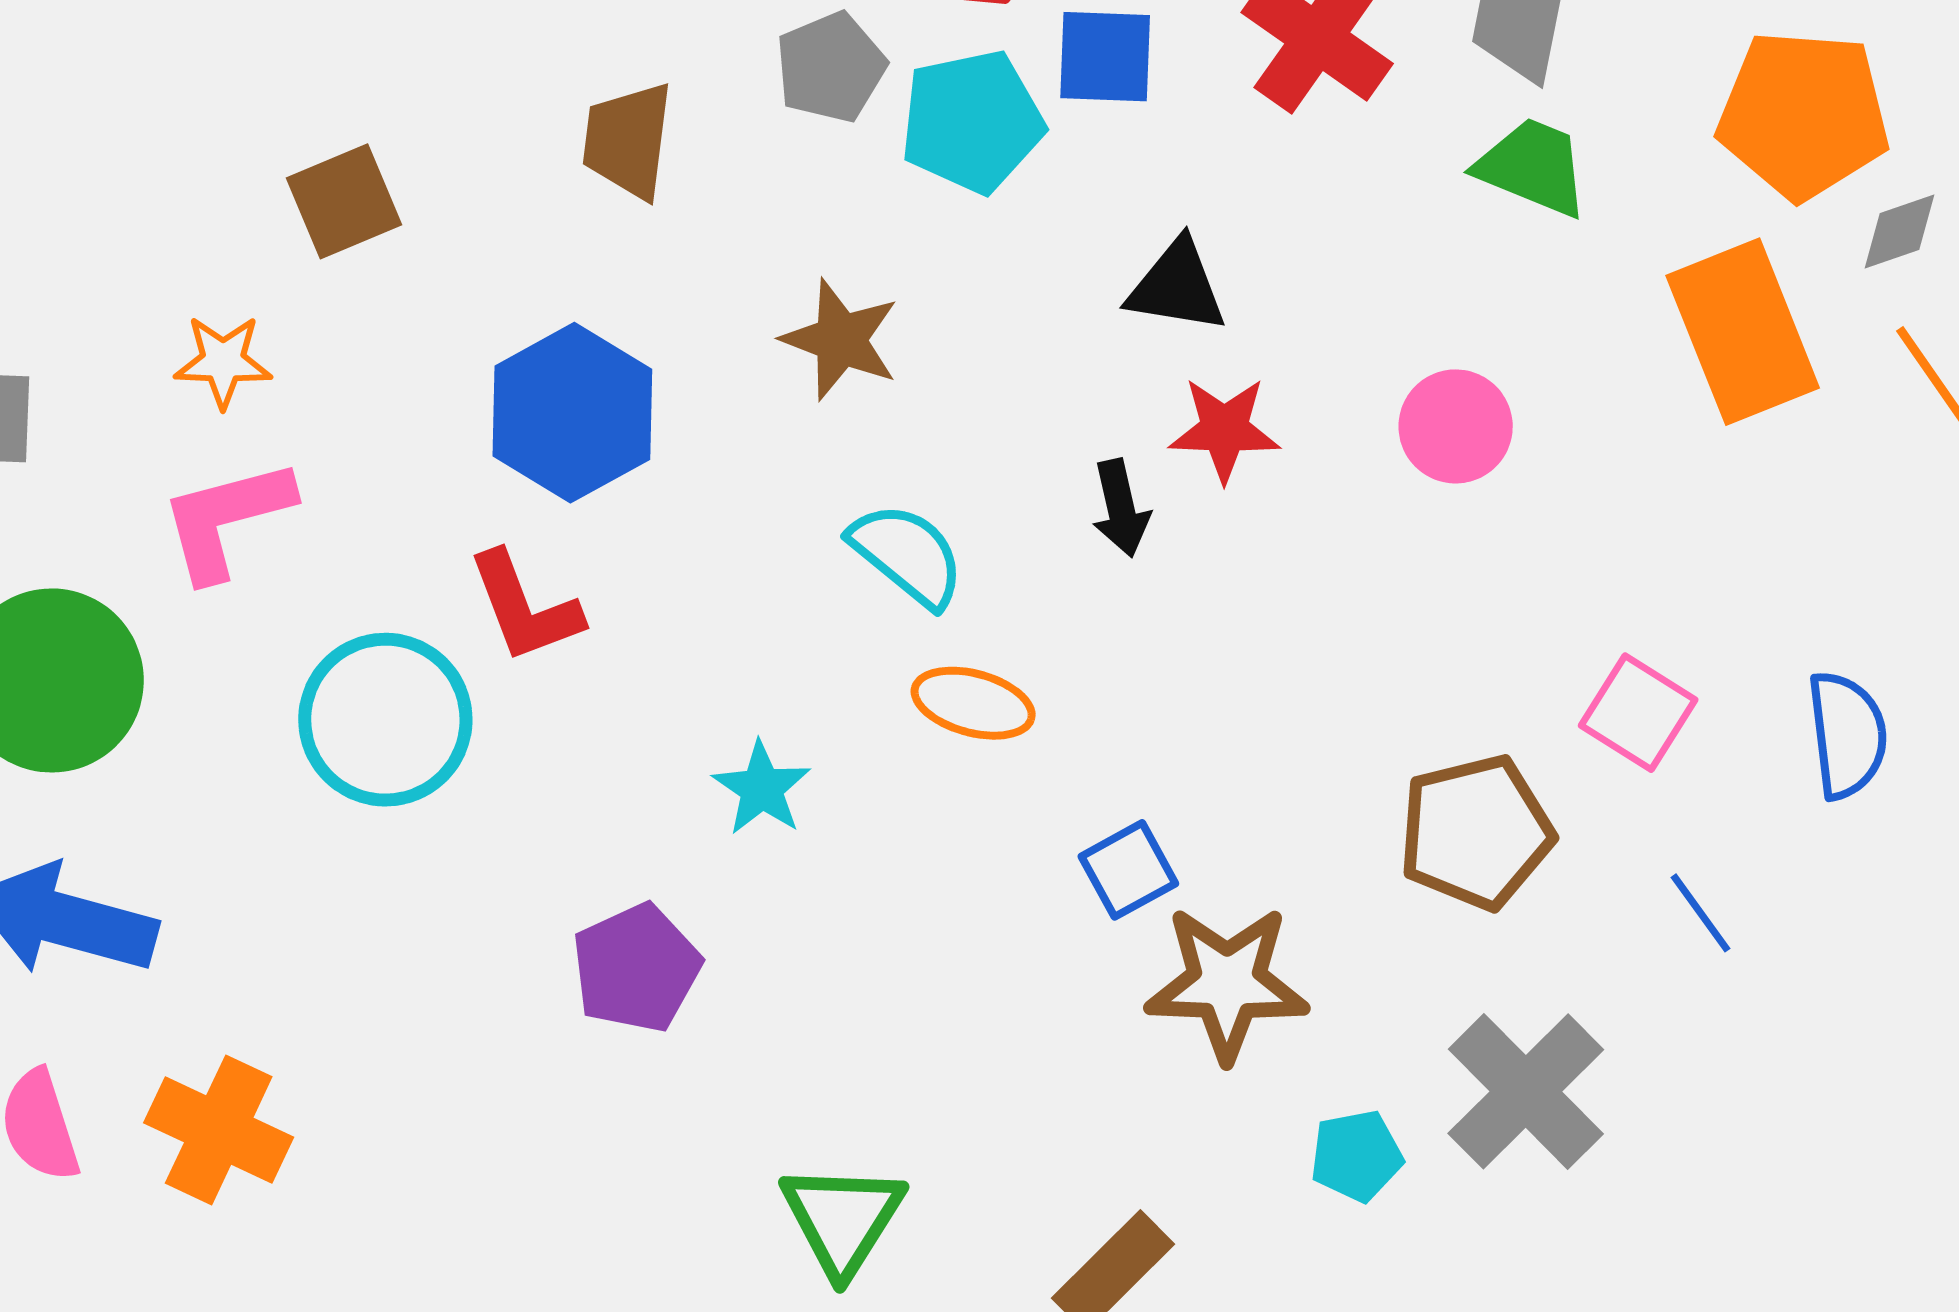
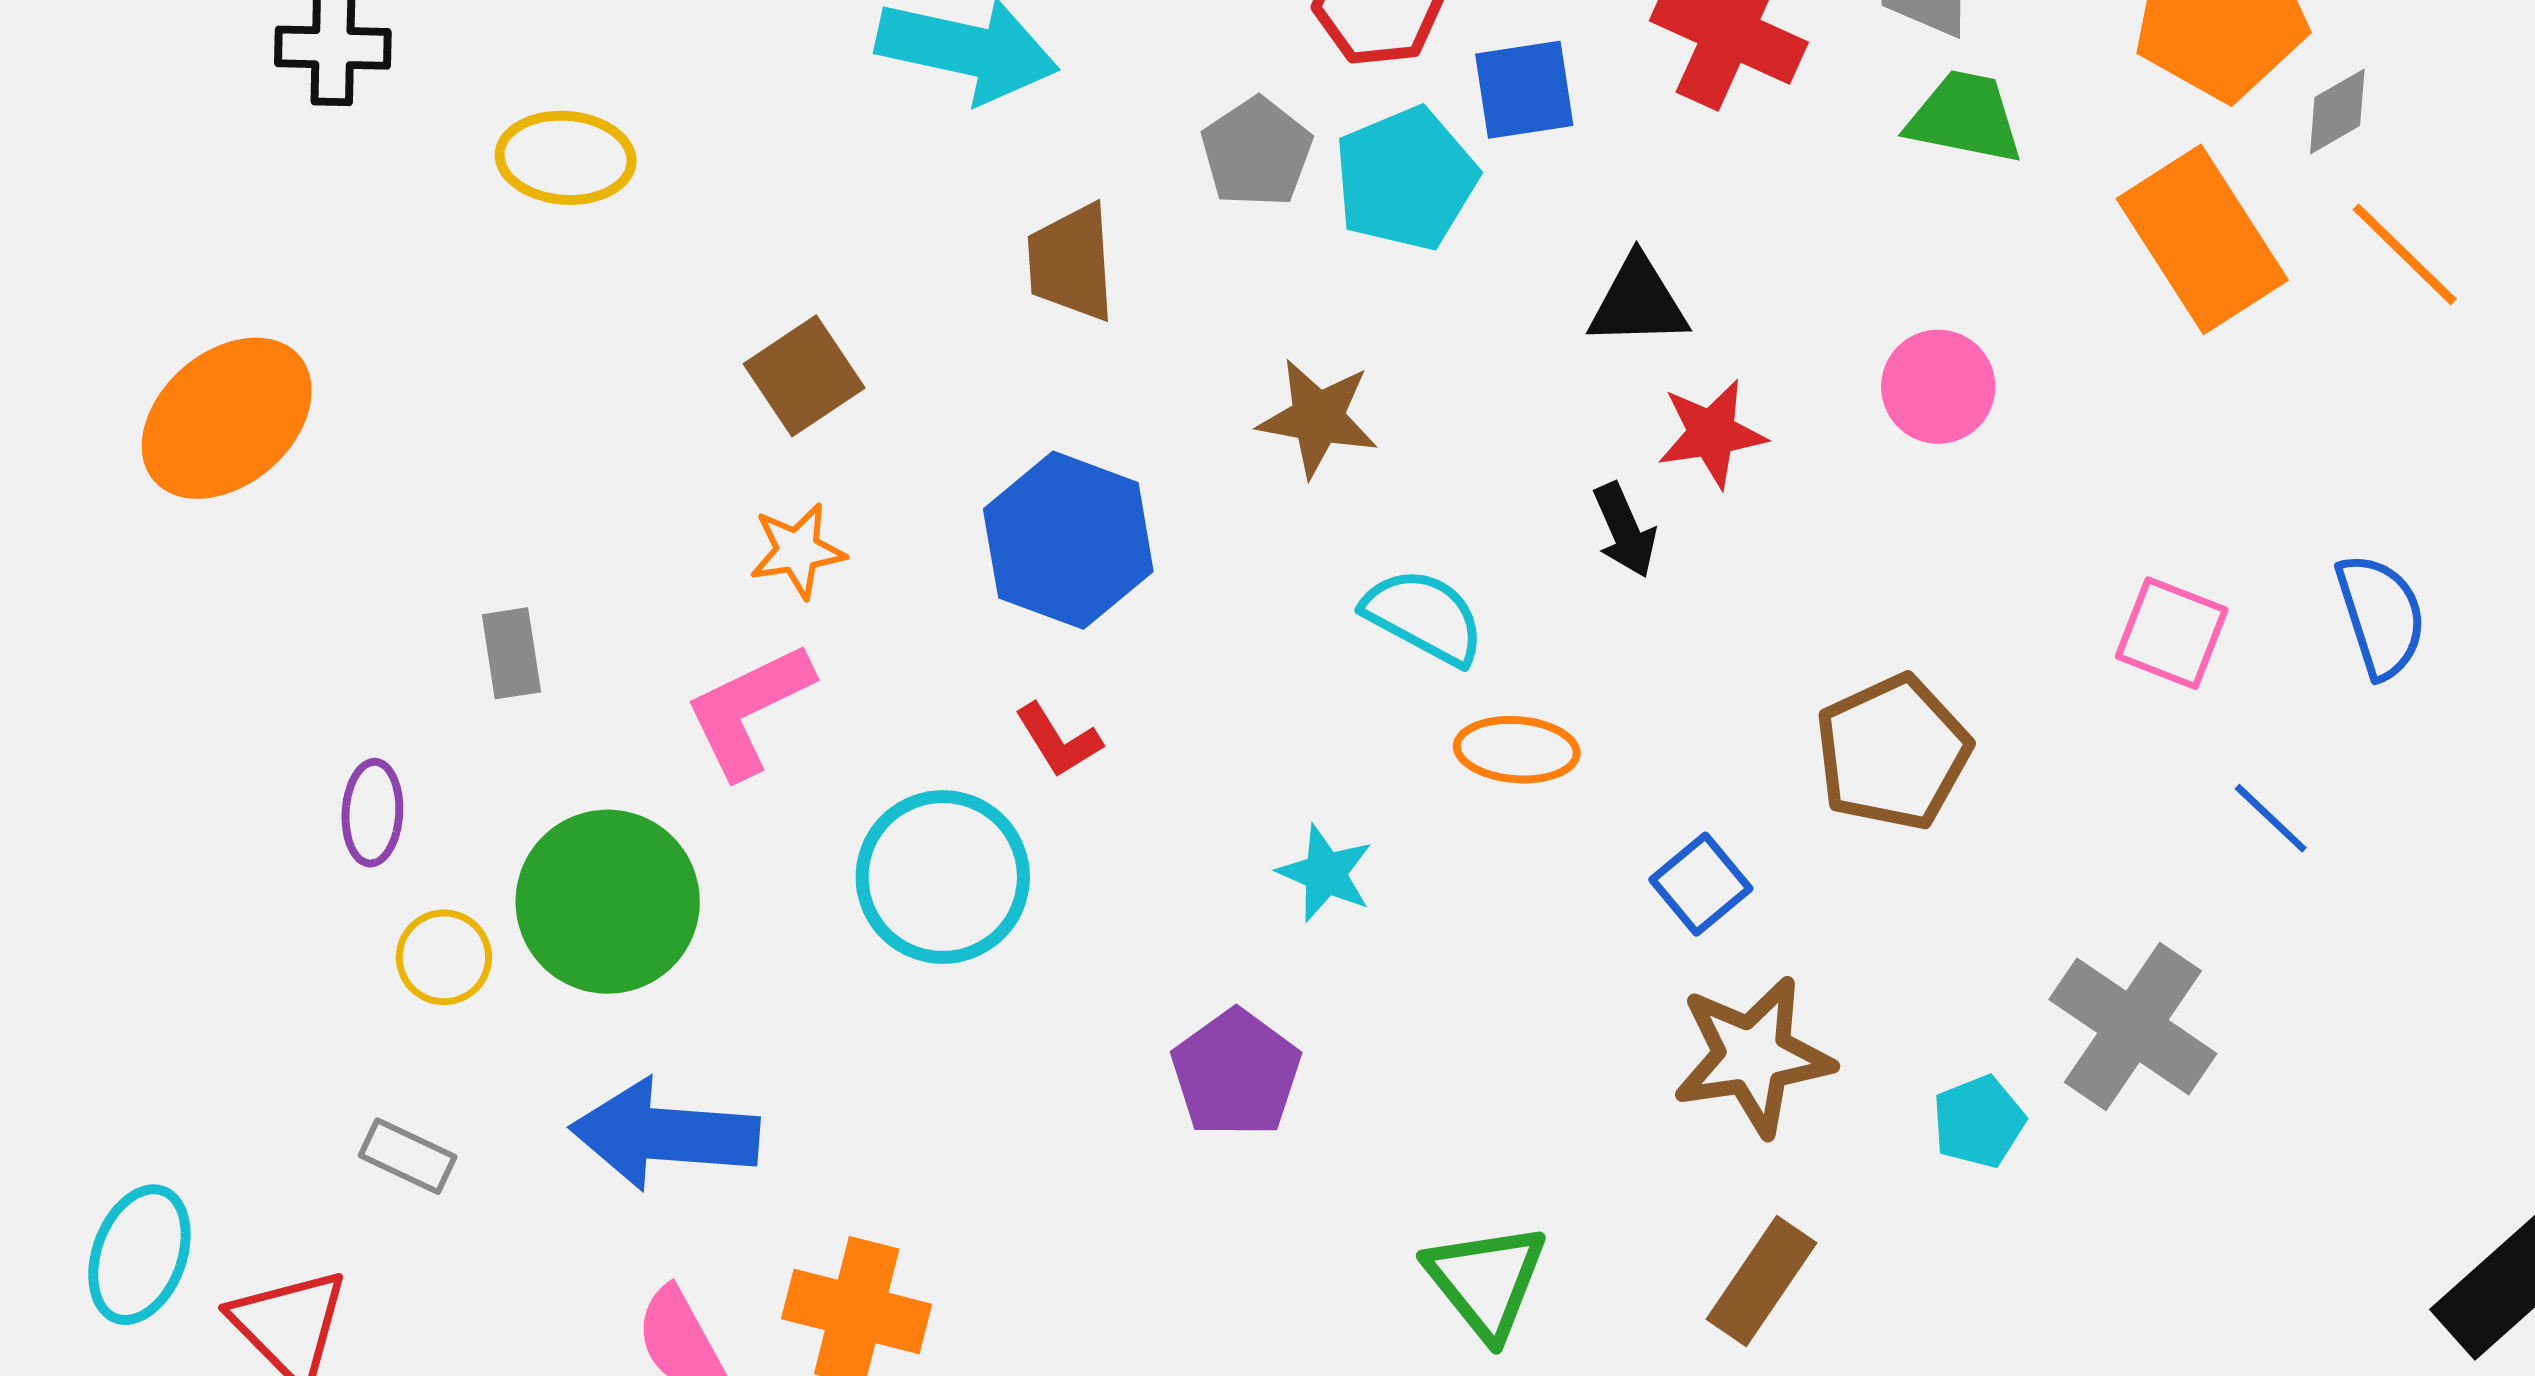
orange star: (223, 361) -> (797, 551), moved
red L-shape: (525, 607) -> (1058, 740), size x0.7
brown pentagon: (1476, 832) -> (1893, 752), moved
brown star: (1227, 983) -> (1753, 1056), moved

